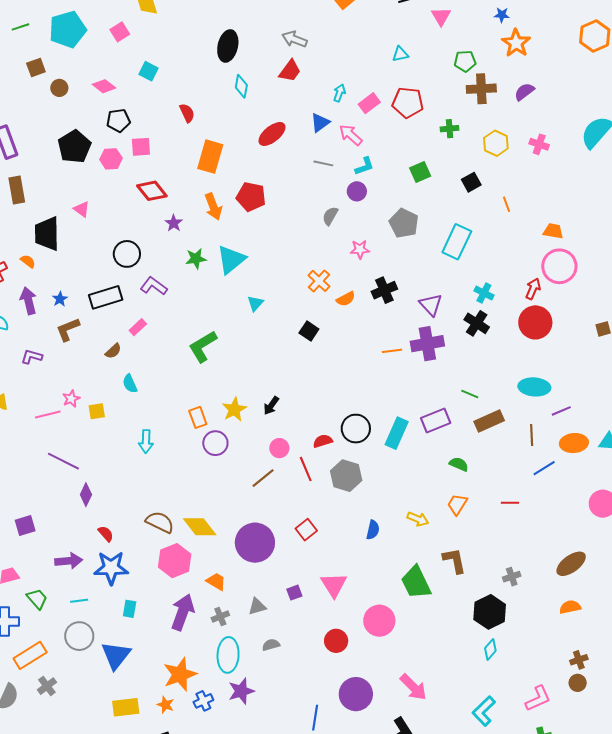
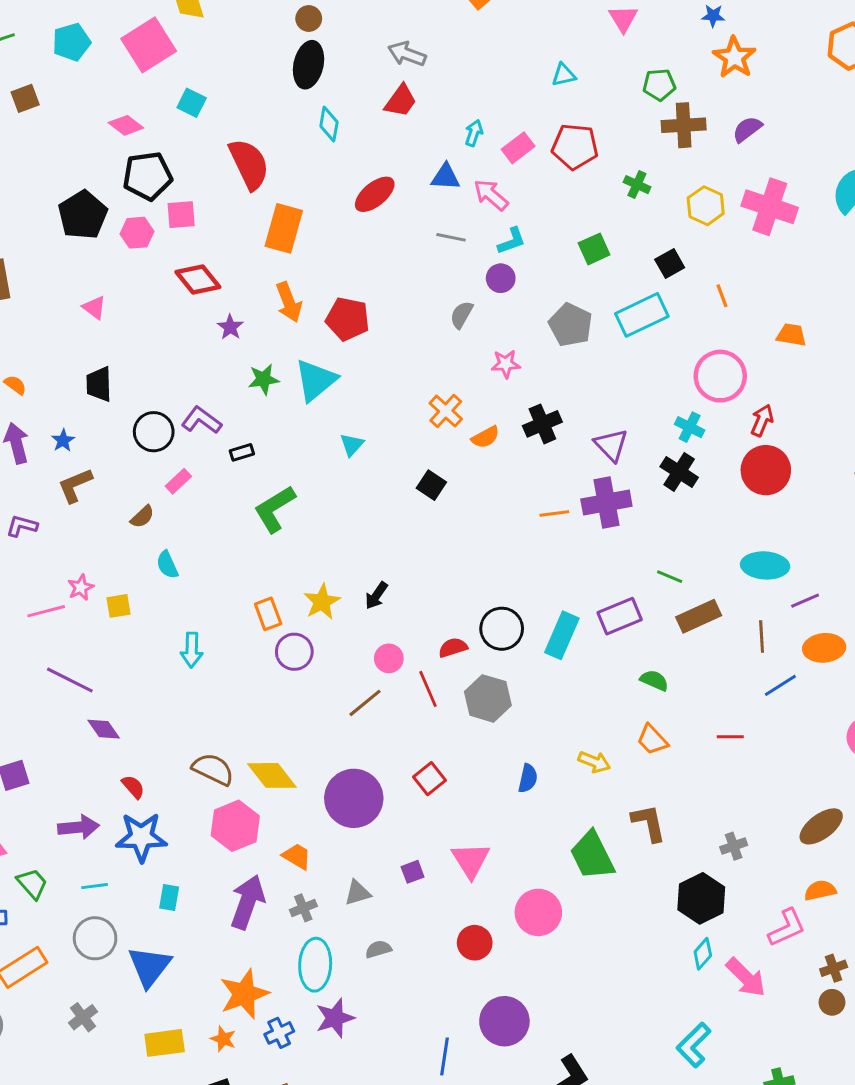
cyan pentagon: (68, 30) -> (71, 42), size x0.7
pink square: (120, 32) -> (149, 45), size x1.8
brown circle: (59, 88) -> (309, 19), moved
red semicircle: (187, 113) -> (249, 164), size x1.8
black pentagon: (118, 120) -> (148, 176), size x1.4
blue triangle: (320, 123) -> (446, 177), turned 40
green cross: (449, 129) -> (637, 185), turned 30
pink cross: (539, 144) -> (770, 207), size x1.8
red pentagon: (251, 197) -> (348, 319), moved
black trapezoid: (47, 234) -> (99, 384), moved, size x0.7
cyan rectangle: (457, 242) -> (642, 315), moved, turned 40
black circle: (127, 254) -> (154, 432), moved
pink circle: (559, 266) -> (720, 376), moved
black rectangle: (106, 297) -> (242, 452), moved, size x0.5
purple diamond: (86, 495) -> (104, 729), turned -60
orange trapezoid: (457, 504) -> (652, 740), turned -75
gray cross: (47, 686) -> (83, 1017), moved
pink arrow: (413, 687) -> (746, 977), moved
pink L-shape: (538, 698) -> (787, 928), moved

